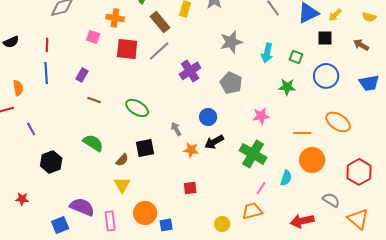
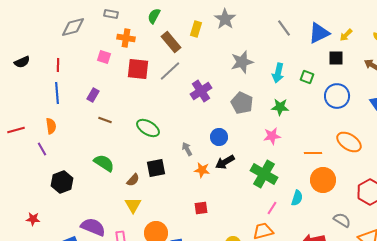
green star: (287, 87) -> (280, 107), moved
orange semicircle: (18, 88) -> (51, 126), moved

